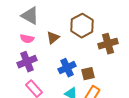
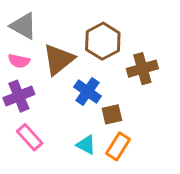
brown triangle: (53, 38) -> (59, 59), size x1.6
blue cross: (67, 68) -> (88, 91), moved, turned -30

